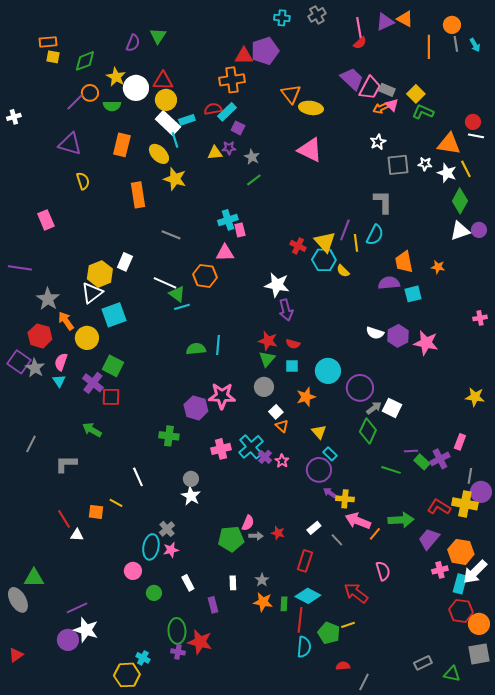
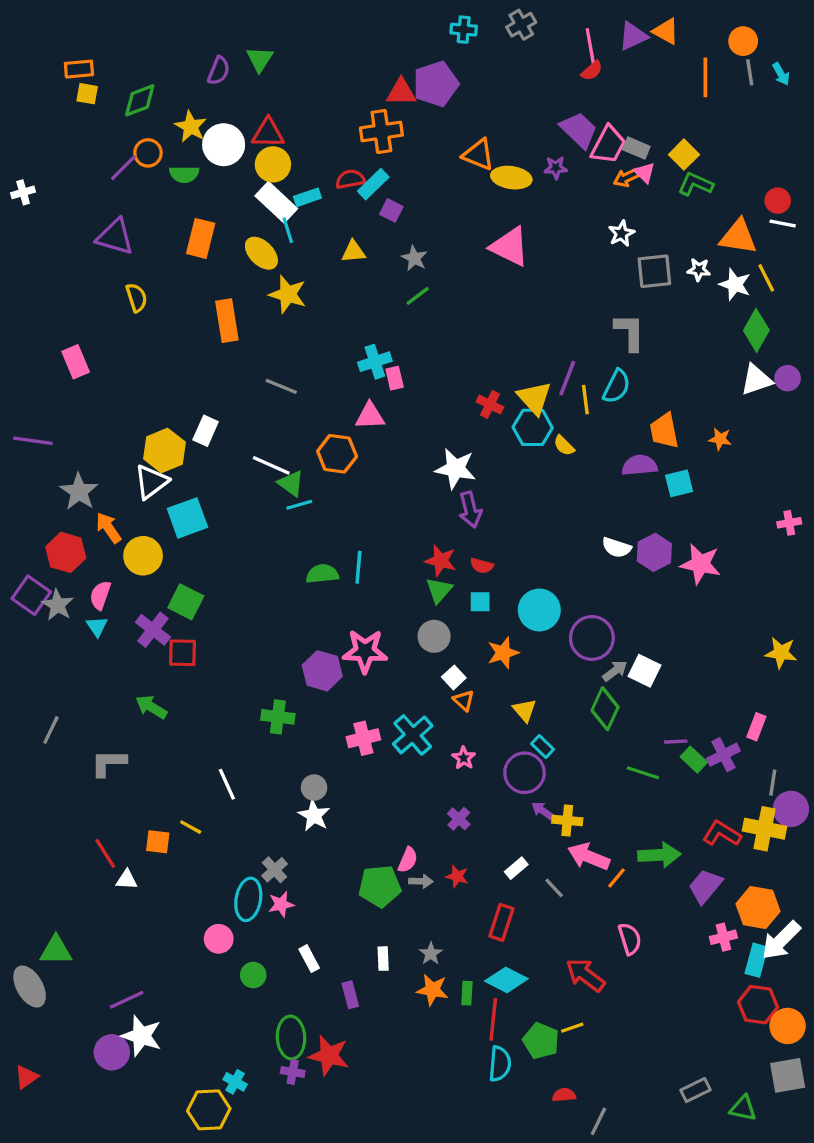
orange triangle: (291, 94) -> (478, 155), turned -30
purple star: (229, 148) -> (556, 168), moved
purple cross: (265, 457) -> (459, 819), moved

